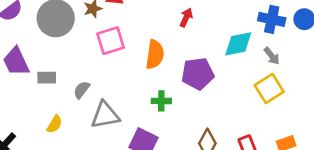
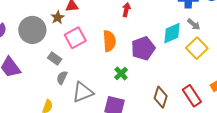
cyan diamond: (238, 44) -> (172, 33), moved
gray rectangle: (47, 78) -> (55, 59), moved, turned 48
green cross: (161, 101) -> (121, 73), turned -32

